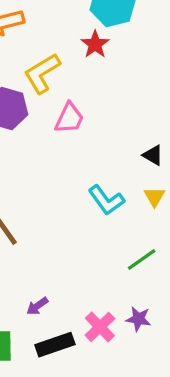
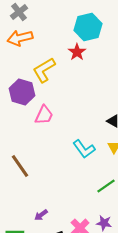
pink trapezoid: (69, 118) -> (44, 115), moved

